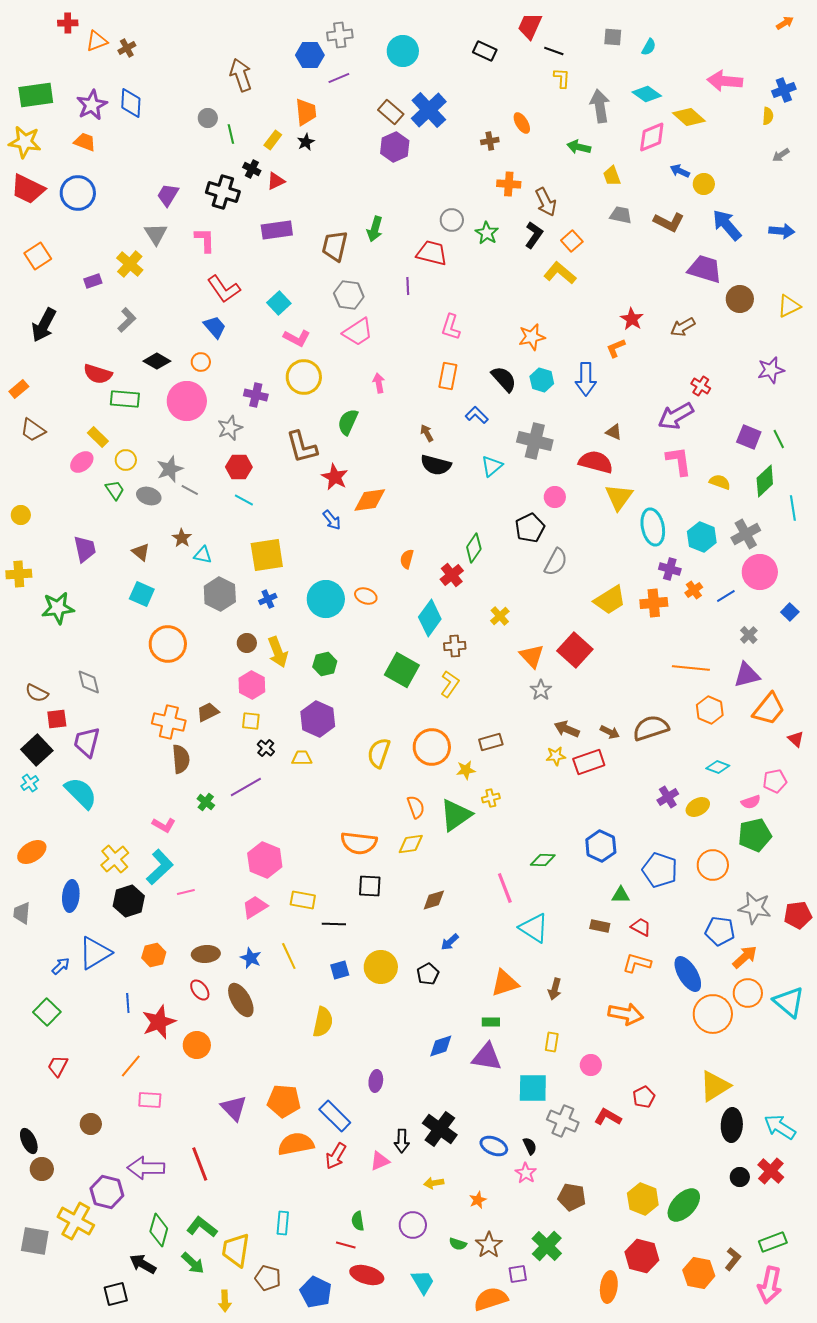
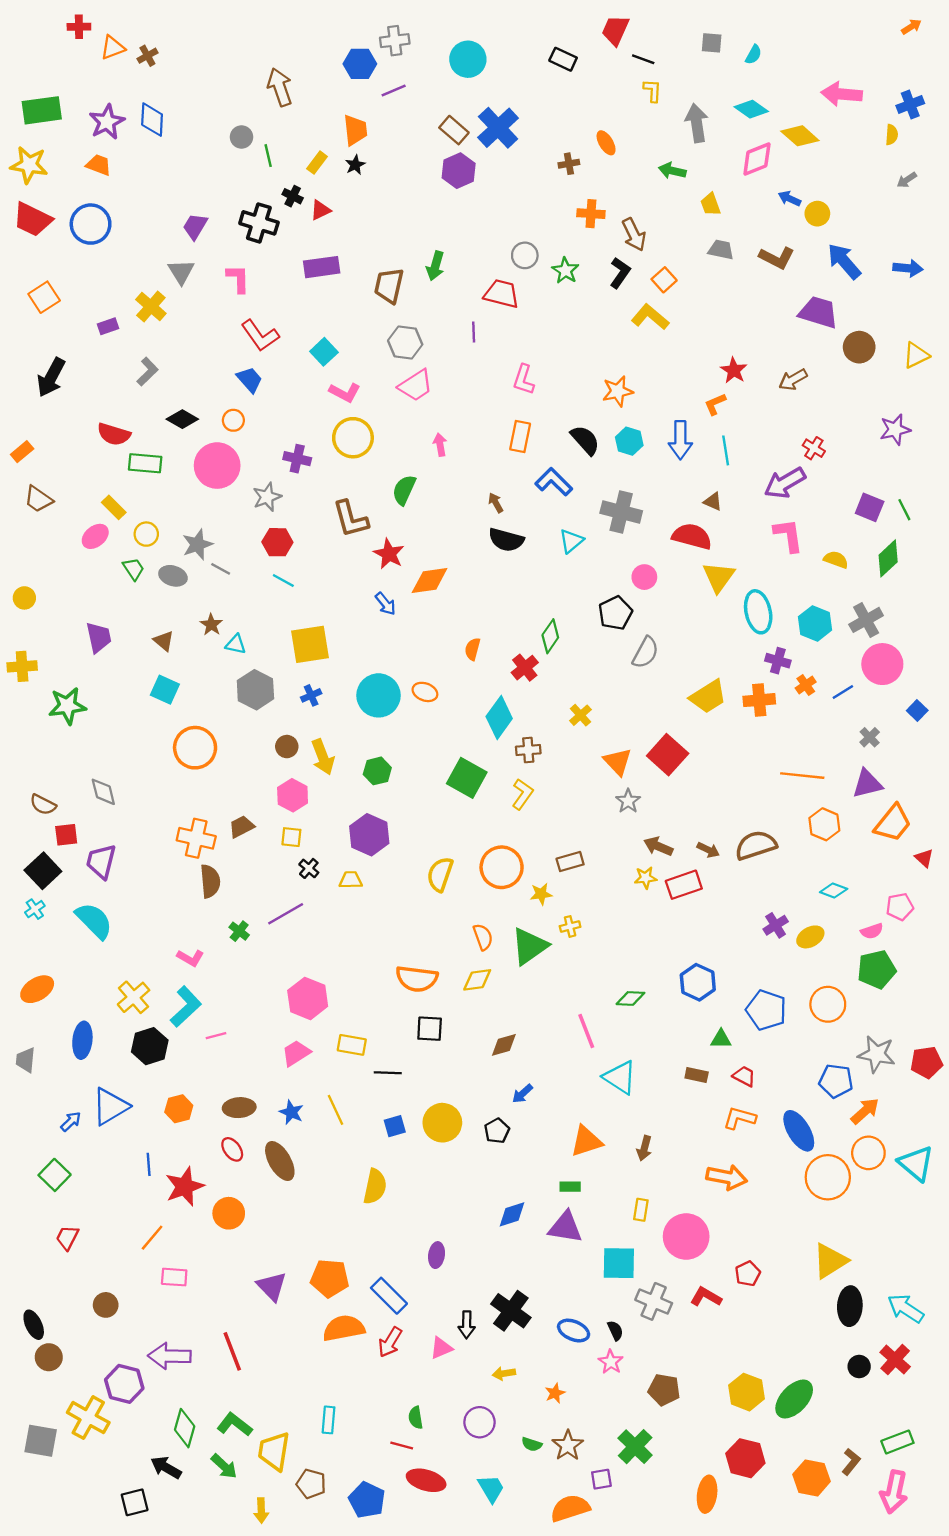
blue L-shape: (477, 415) -> (554, 482), size x1.4
cyan line: (793, 508) -> (726, 450), moved
pink circle: (591, 1065) -> (686, 1236), size x1.8

